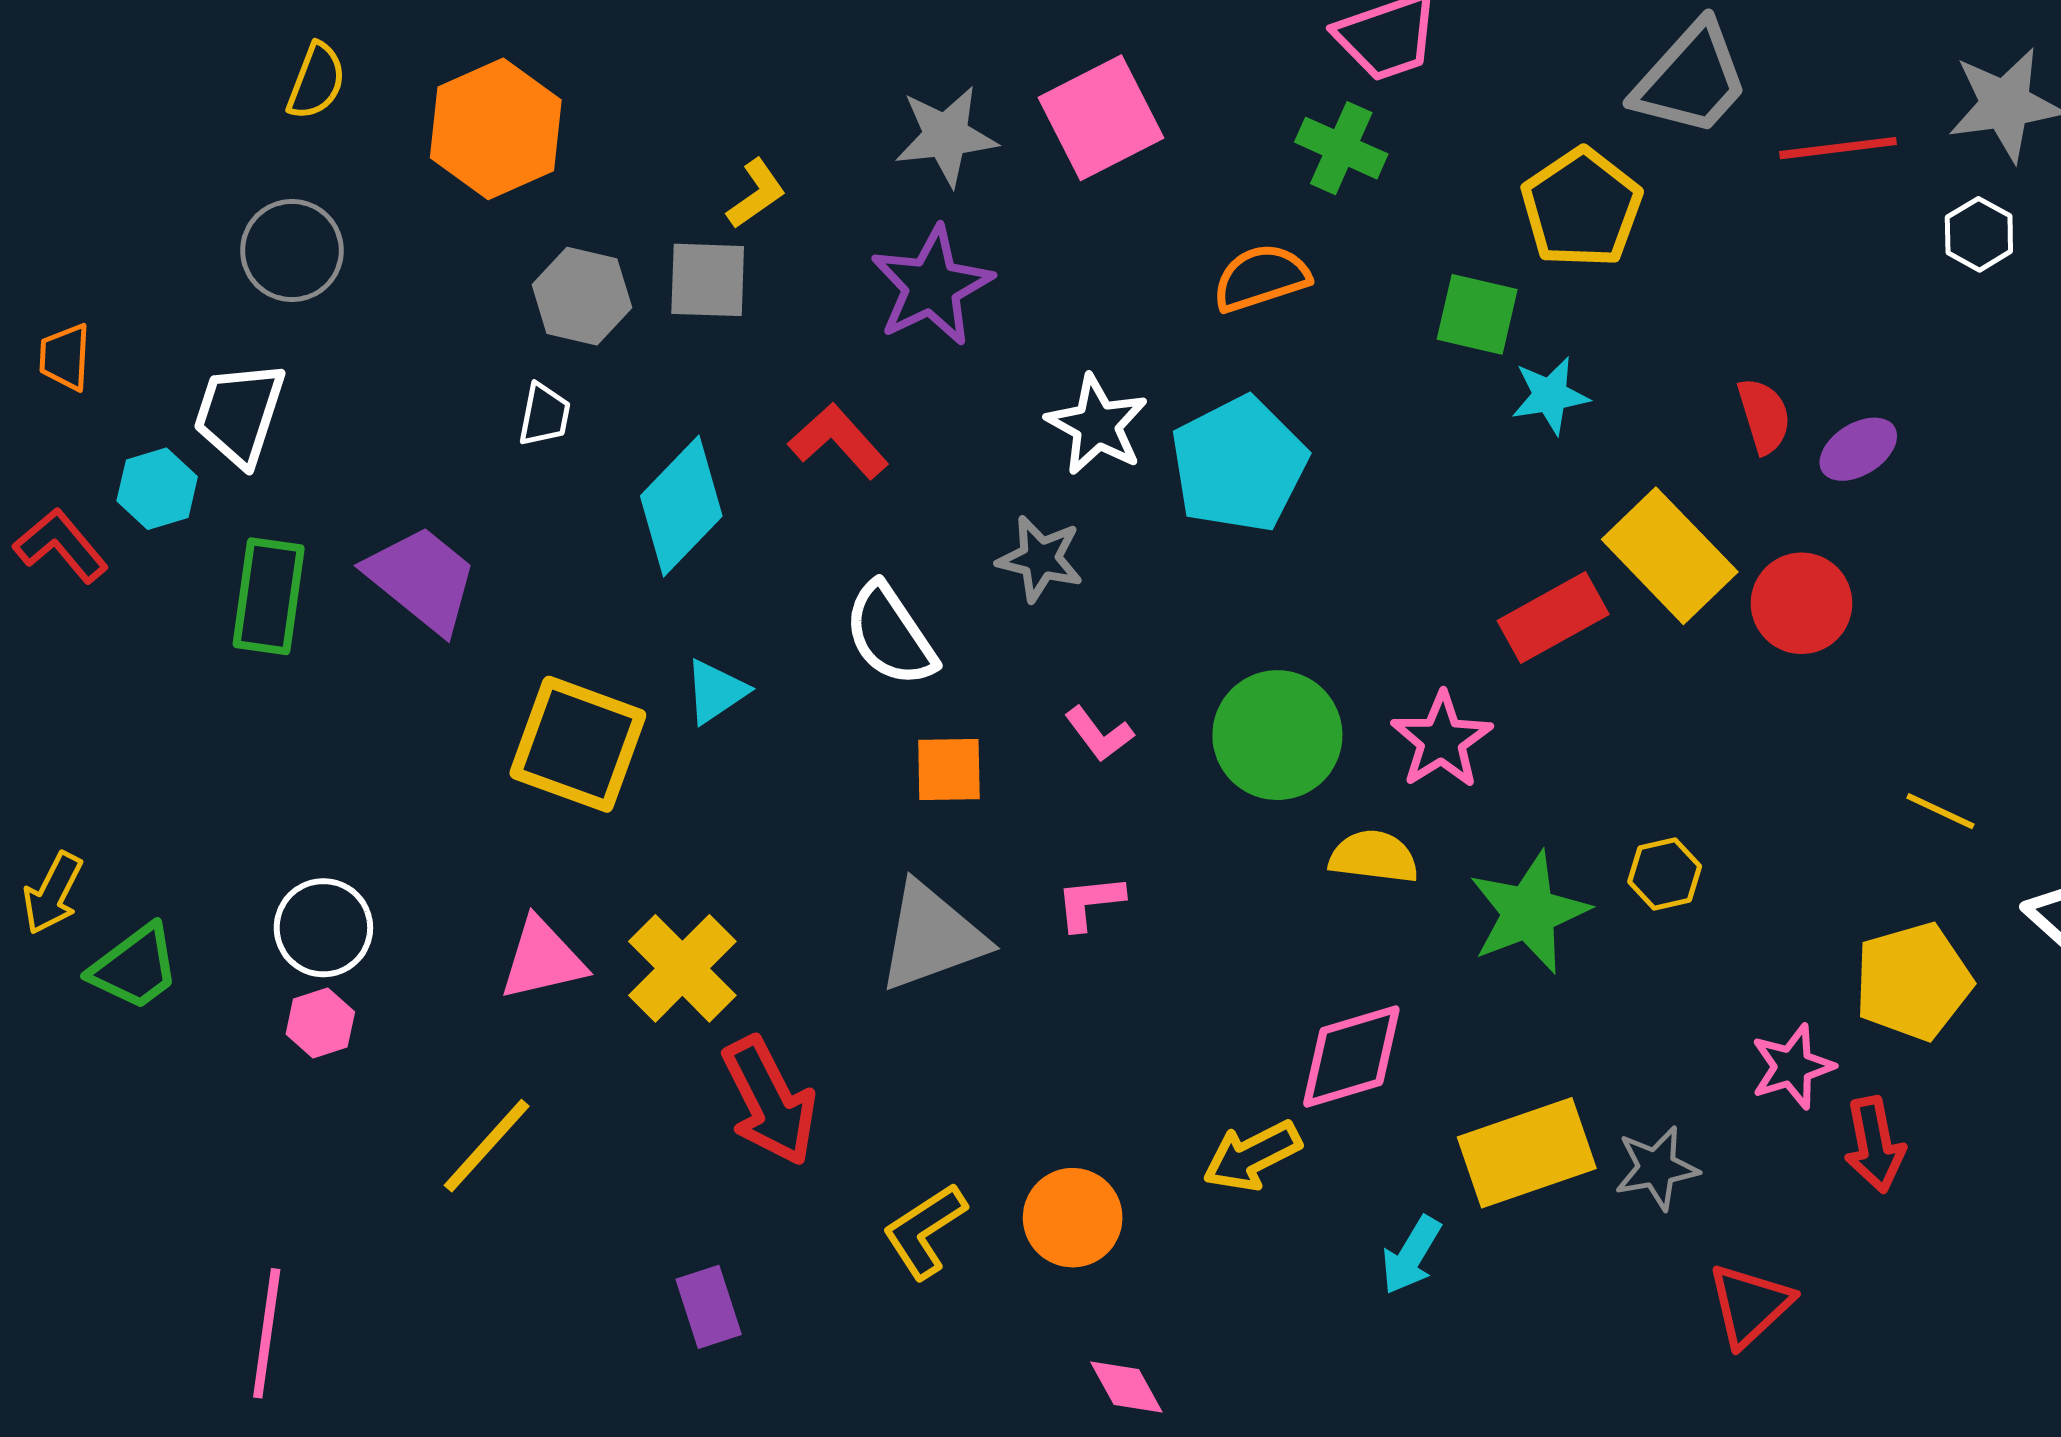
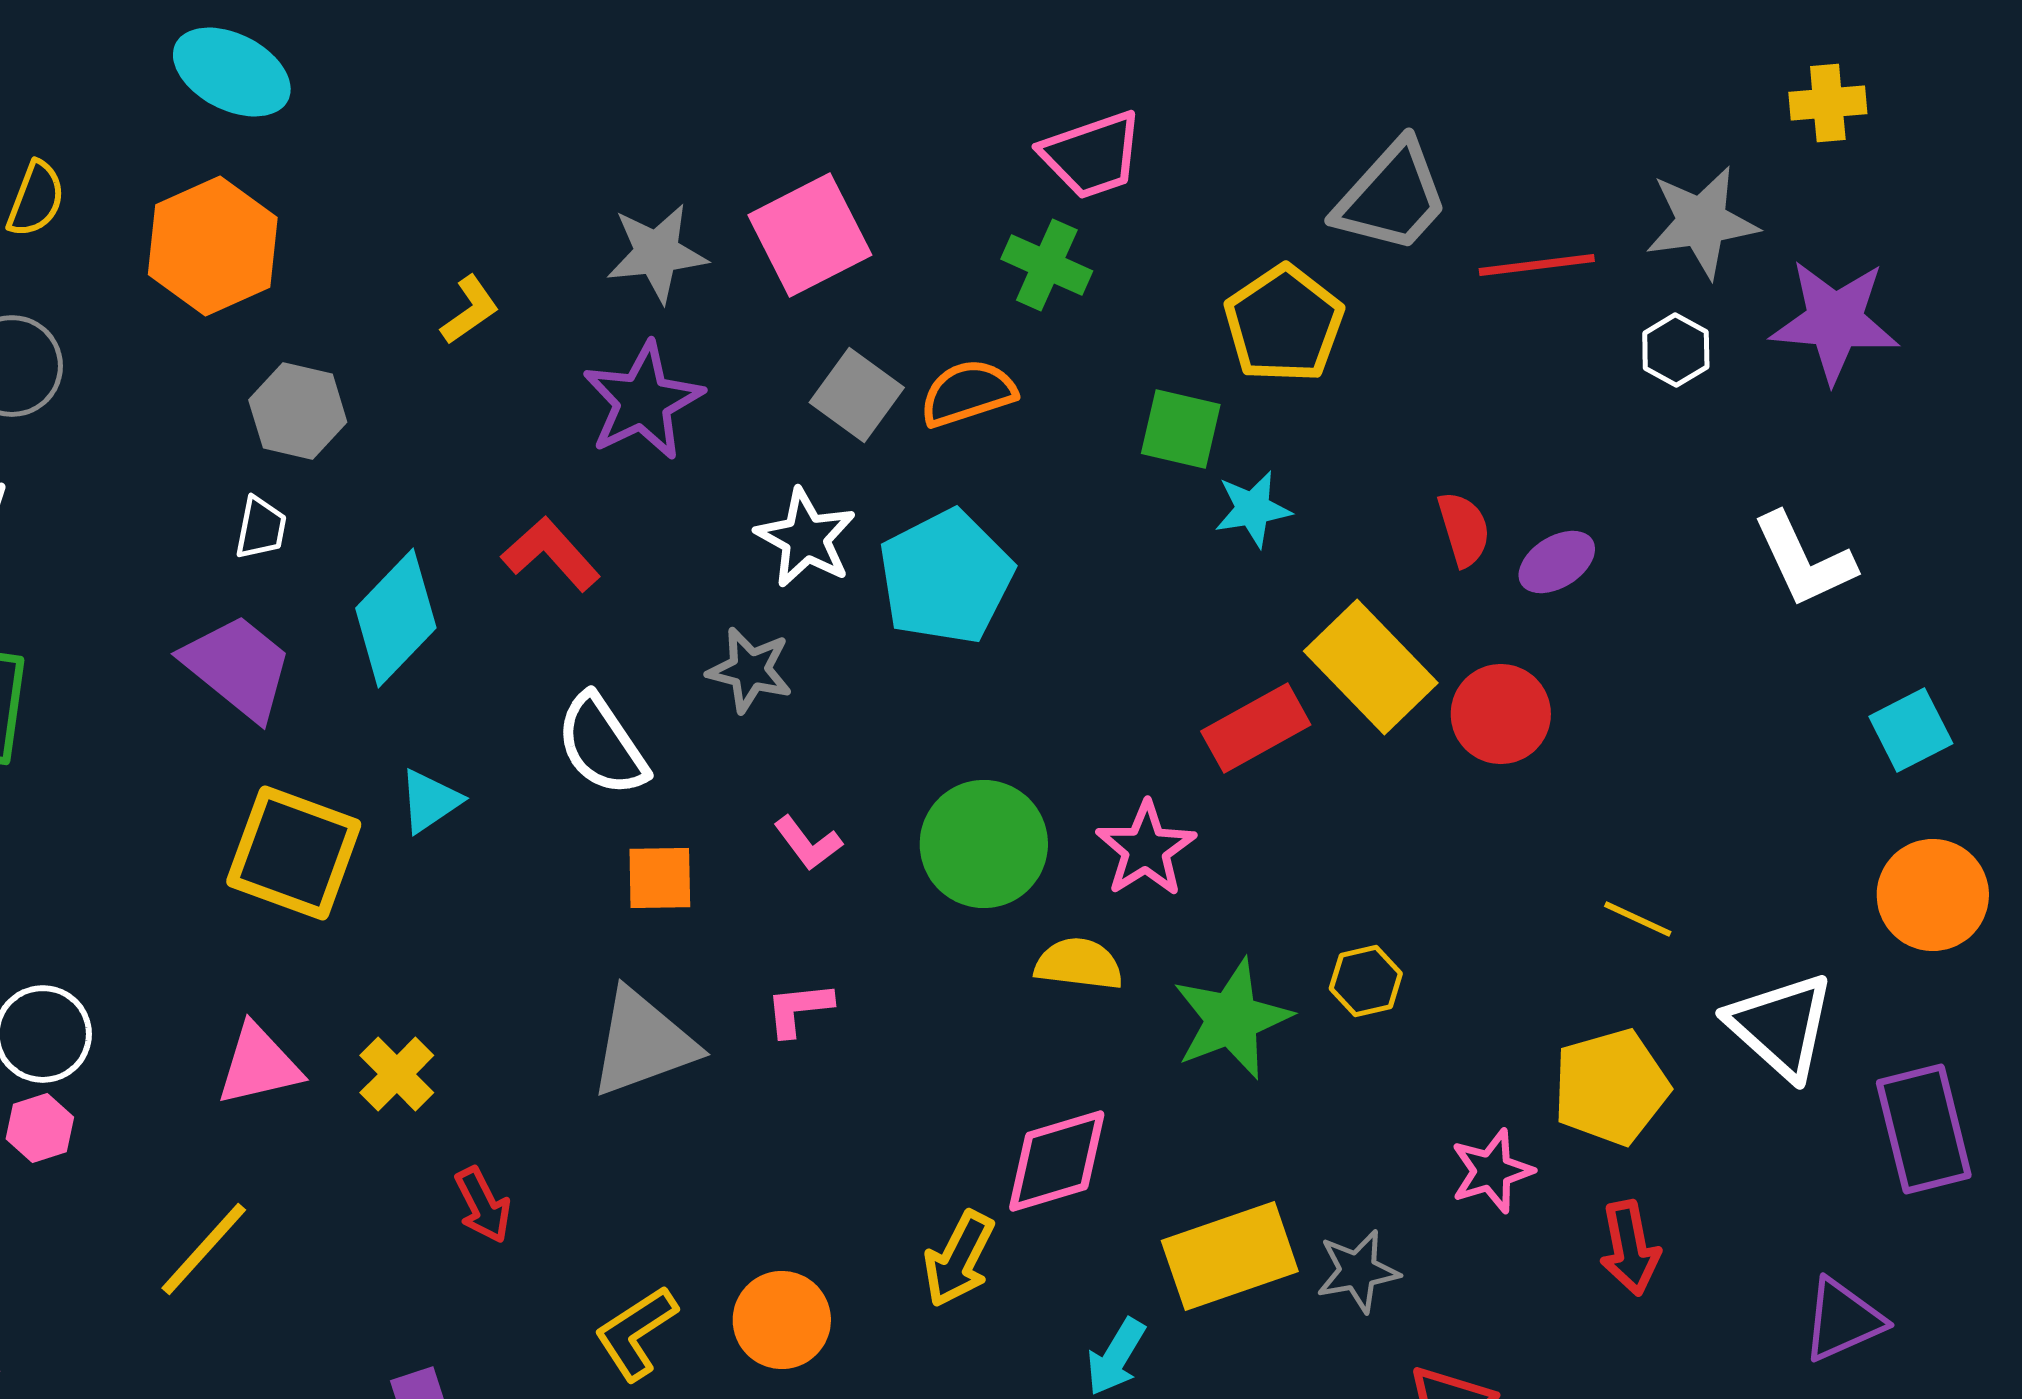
gray square: (708, 280) -> (857, 395), moved, turned 34
purple trapezoid: (422, 579) -> (238, 667), moved
yellow cross: (682, 968) -> (397, 1074), size x0.7
red arrow: (769, 1101) -> (483, 1205), size x0.6
red arrow: (1875, 1145) -> (1630, 1248), moved
yellow arrow: (1252, 1156) -> (959, 1259), turned -36

